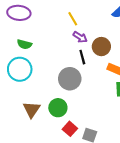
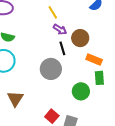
green circle: (58, 108) -> (81, 91), moved

